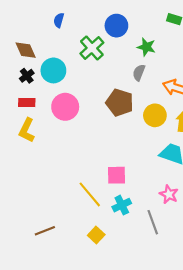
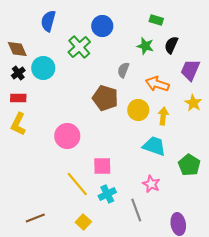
blue semicircle: (59, 20) -> (48, 21), size x1.5
green star: (146, 47) -> (145, 46), moved
pink circle: (65, 107) -> (67, 136), moved

